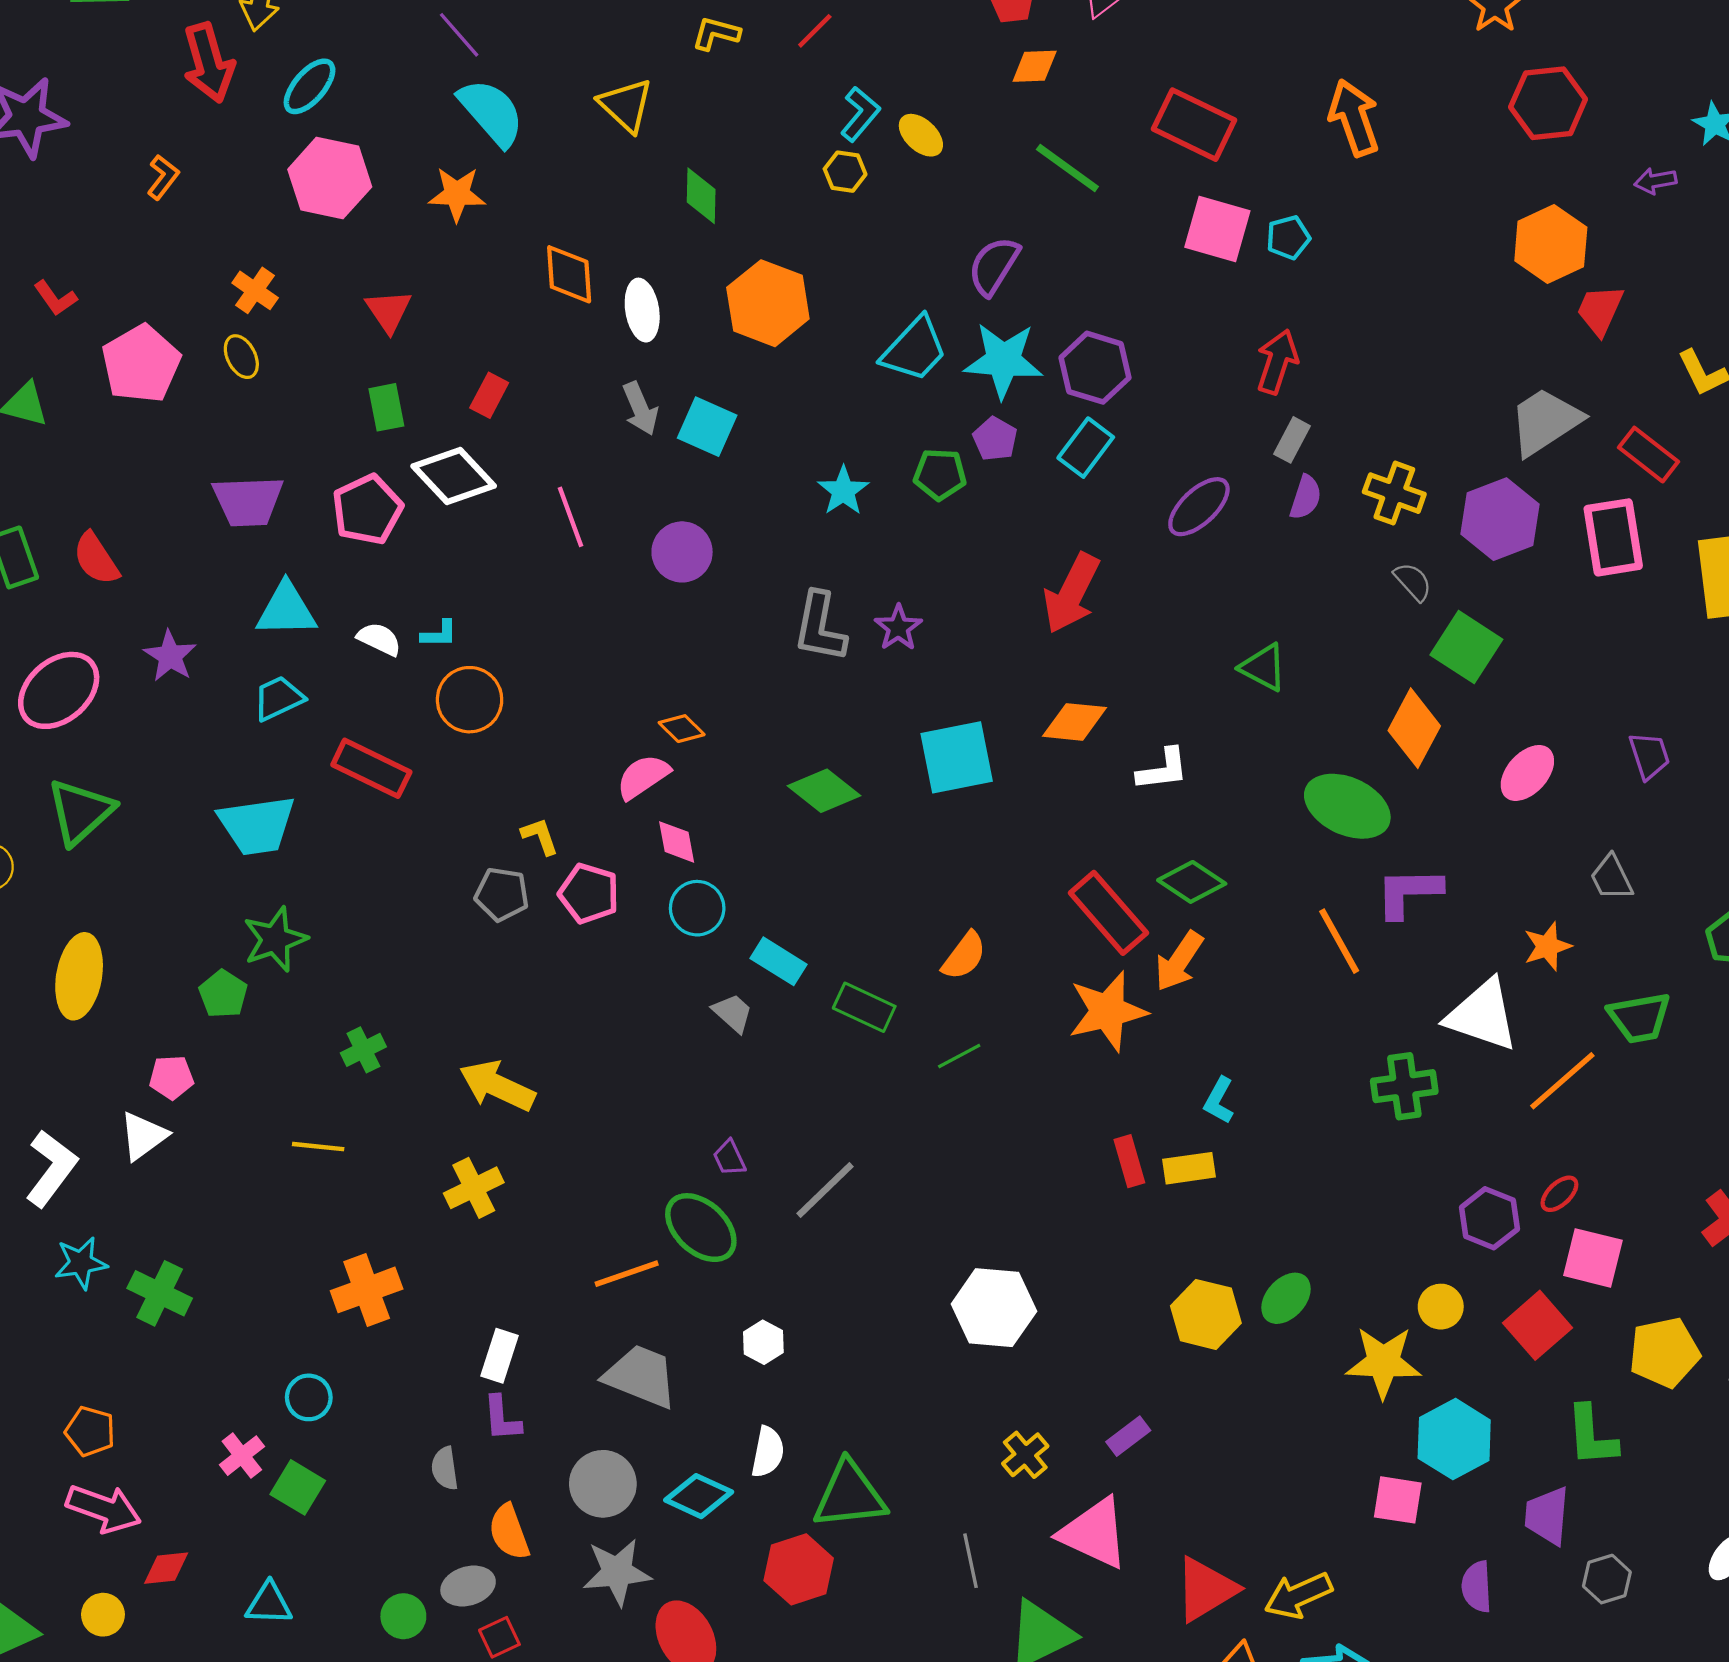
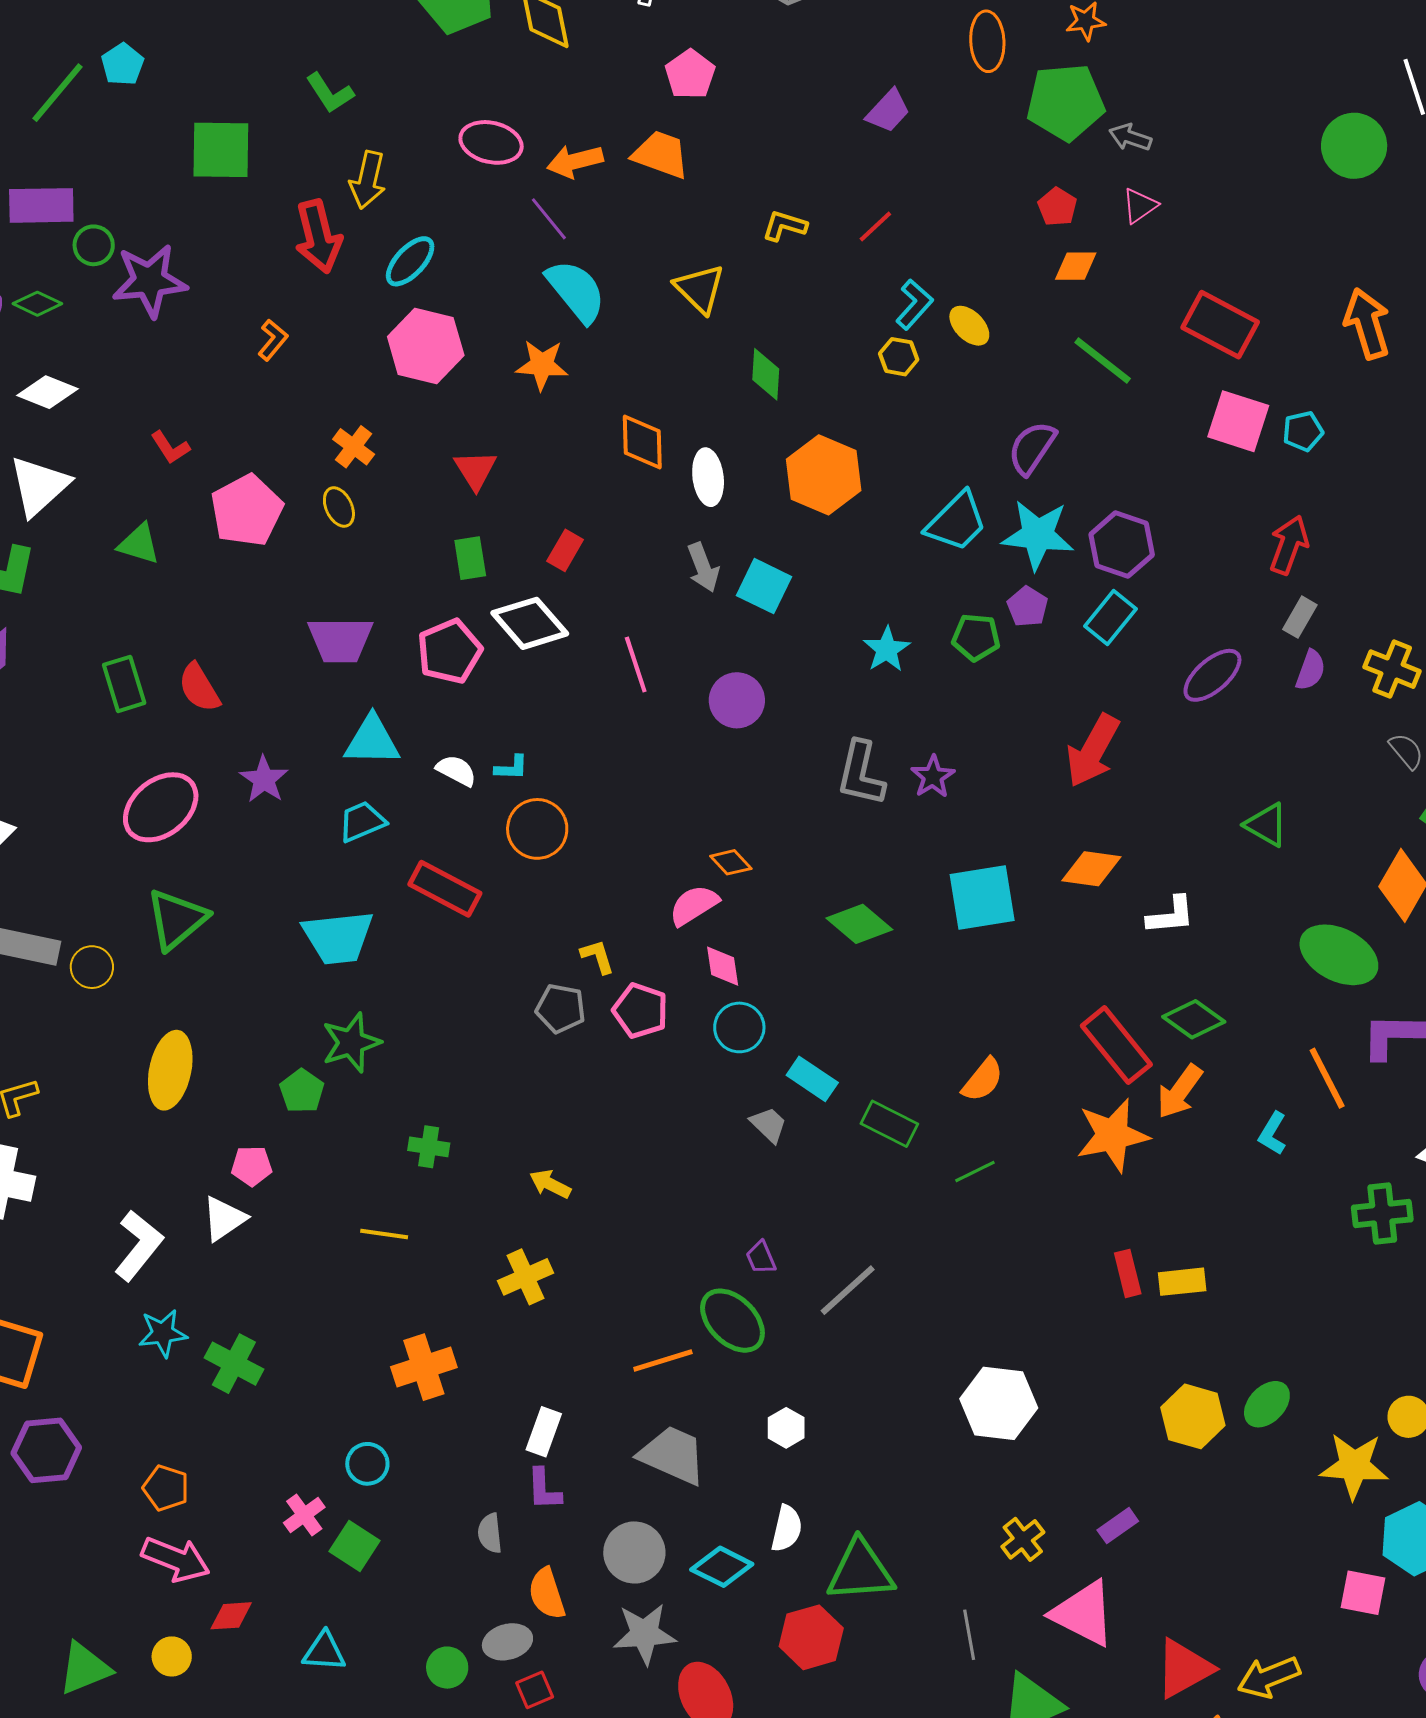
green cross: (363, 1050) -> (429, 1147), turned 33
yellow arrow: (497, 1086) -> (550, 1184), size x0.6
cyan L-shape: (1219, 1100) -> (1272, 1133), moved

